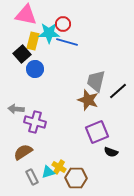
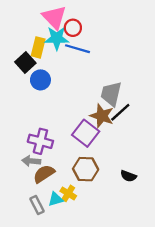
pink triangle: (26, 15) -> (54, 17), moved, turned 35
black line: (118, 91) -> (120, 112), moved
gray arrow: (16, 109) -> (31, 161), moved
purple square: (97, 132) -> (86, 133), moved, turned -30
brown semicircle: (23, 152) -> (44, 174), moved
brown hexagon: (76, 178) -> (86, 169), moved

